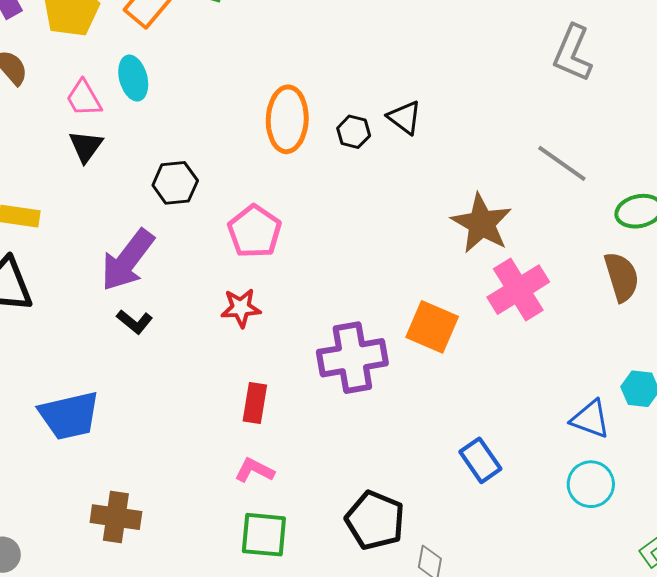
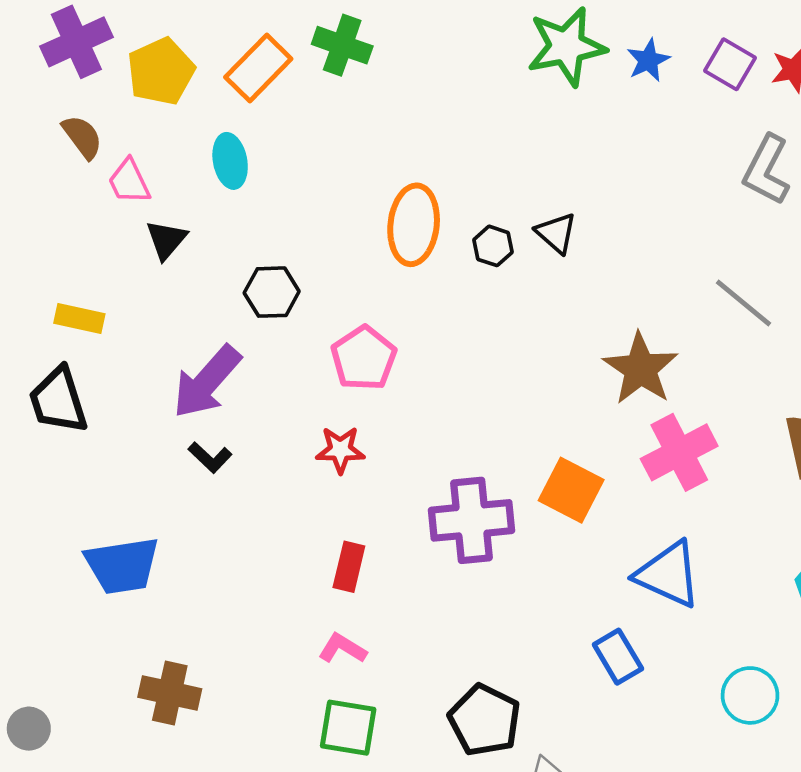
pink trapezoid: (84, 98) -> (129, 181), moved
blue triangle: (590, 419) -> (668, 574), moved, size x1.4

